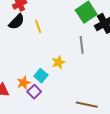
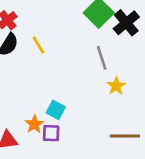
yellow star: (58, 62) -> (116, 86), moved
purple square: (34, 92) -> (51, 133), turned -32

